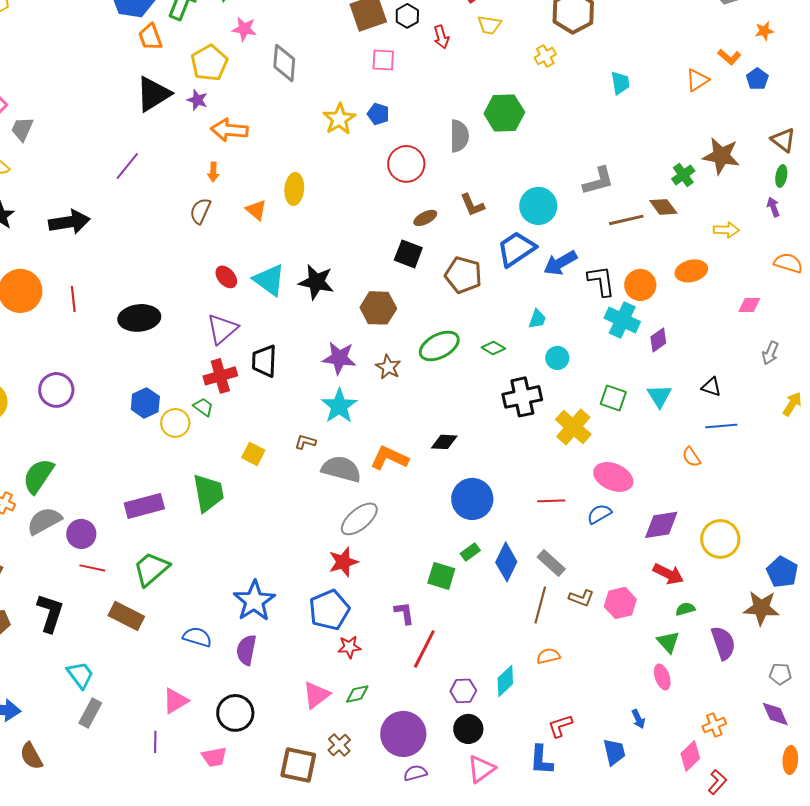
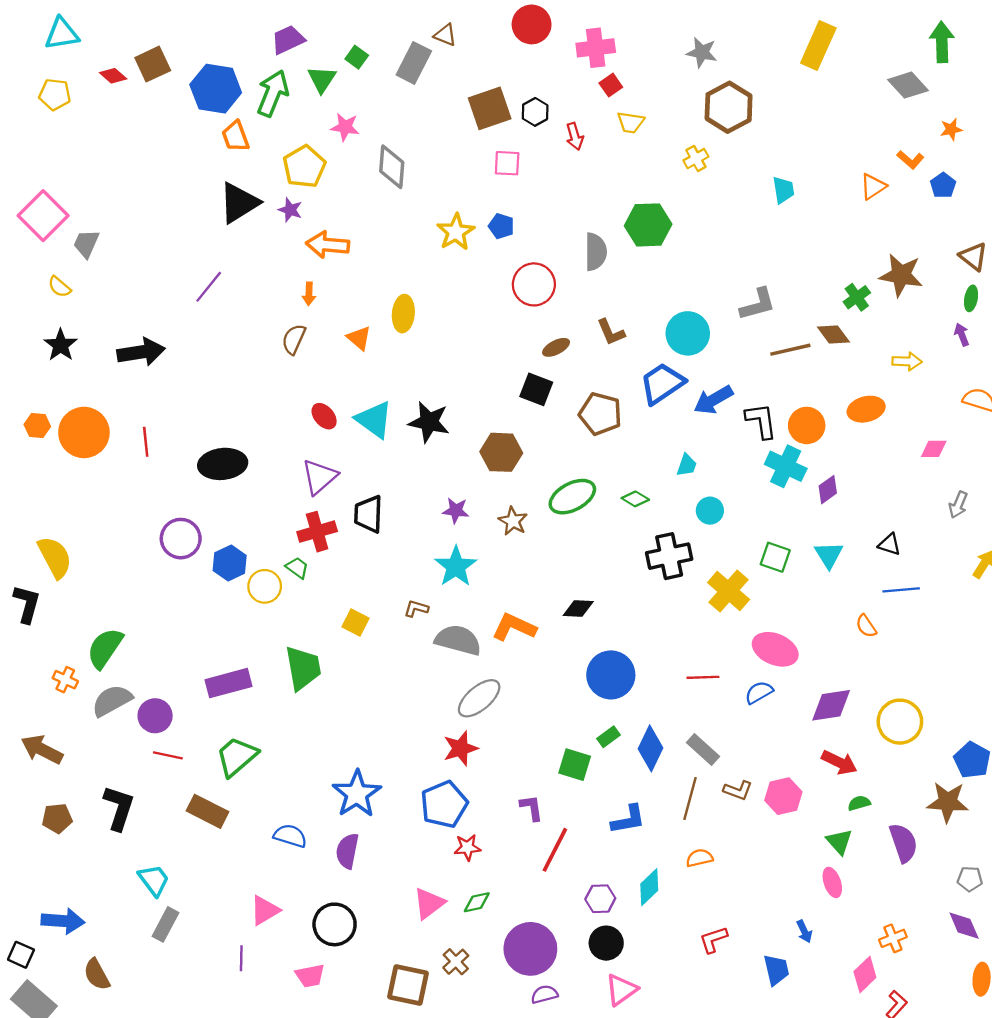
purple star: (339, 358) -> (456, 511), size x0.7
purple circle: (56, 390) -> (181, 539), moved
blue L-shape: (541, 760) -> (628, 819), moved, turned -104

